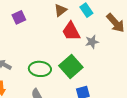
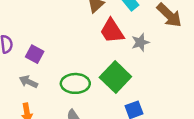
purple square: (19, 17) -> (35, 54), moved, turned -32

